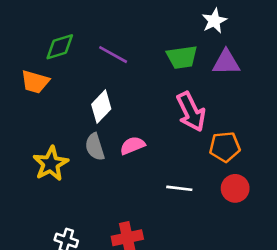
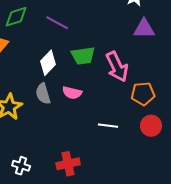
green trapezoid: (182, 57) -> (83, 56), moved
pink semicircle: (133, 145) -> (72, 93), turned -144

